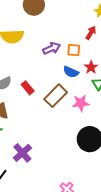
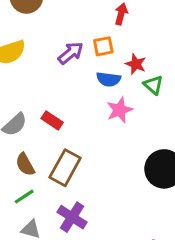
brown rectangle: (56, 96) -> (65, 168), moved
pink star: (81, 103) -> (120, 110), moved

